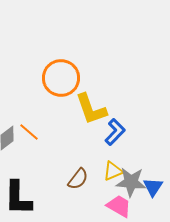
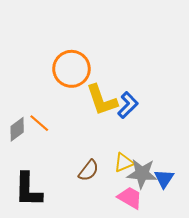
blue L-shape: (115, 132) -> (128, 105), moved

